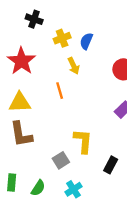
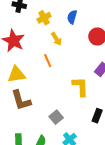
blue semicircle: (86, 41) -> (72, 17), moved
yellow L-shape: (83, 141) -> (80, 87), moved

